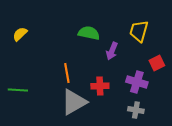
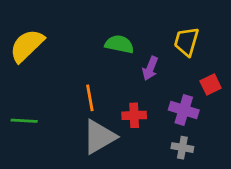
yellow semicircle: (20, 34) -> (27, 46), size x1.8

